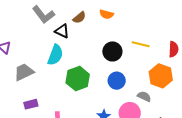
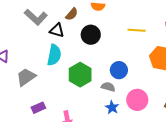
black circle: (112, 51) -> (91, 35), moved
gray semicircle: (144, 96) -> (108, 87), moved

